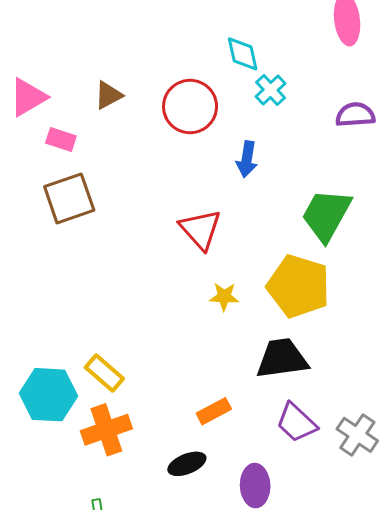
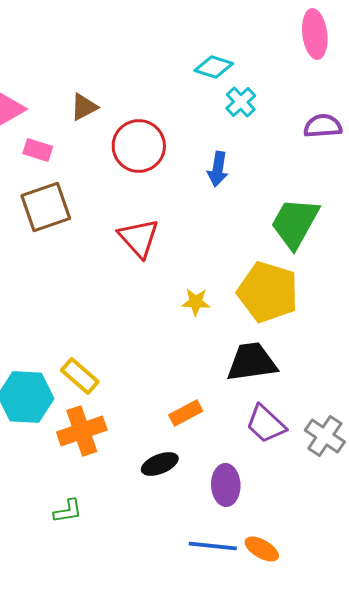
cyan diamond: (243, 54) -> (214, 67), turned -60
red circle: (190, 107) -> (139, 146), moved
red triangle: (200, 229) -> (139, 238), moved

